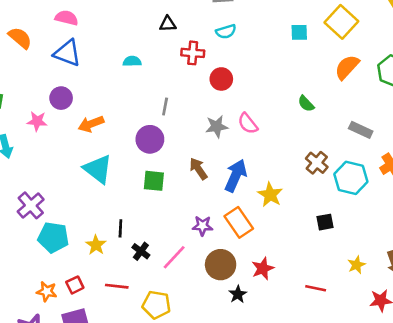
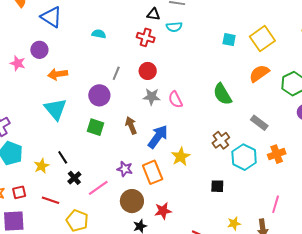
black triangle: (168, 24) -> (154, 14), moved
red circle: (221, 79) -> (148, 71), moved
green semicircle: (306, 104) -> (222, 94), size x1.6
black line: (120, 228) -> (63, 157), turned -48

